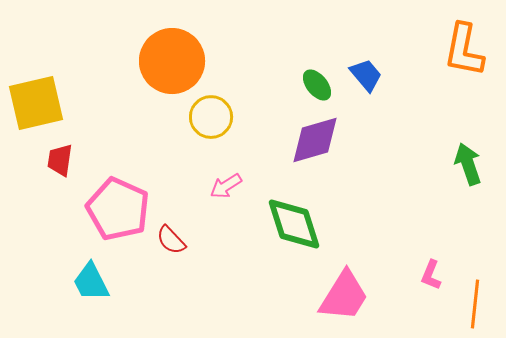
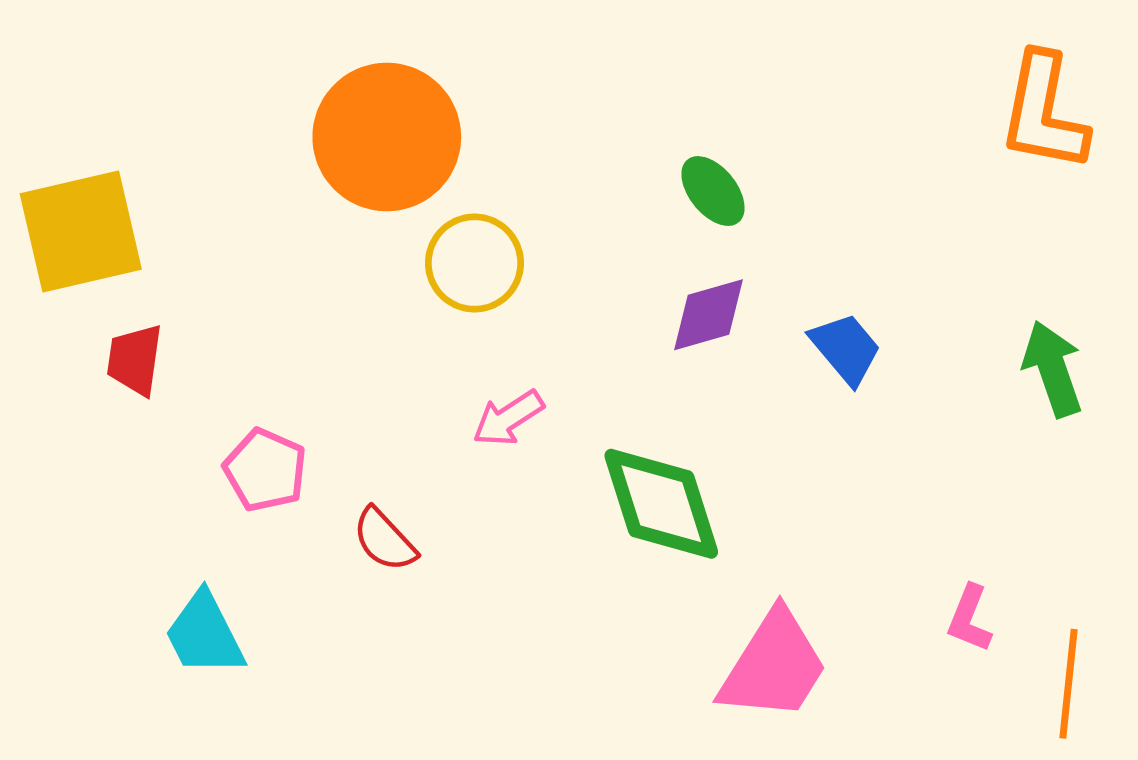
blue trapezoid: (366, 75) -> (846, 349), moved
purple diamond: (315, 140) -> (708, 315), size x0.7
pink pentagon: (118, 209) -> (265, 470), size x0.6

